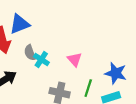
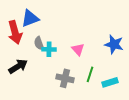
cyan cross: (41, 59) -> (49, 49), turned -32
blue star: (116, 73) -> (114, 44), moved

